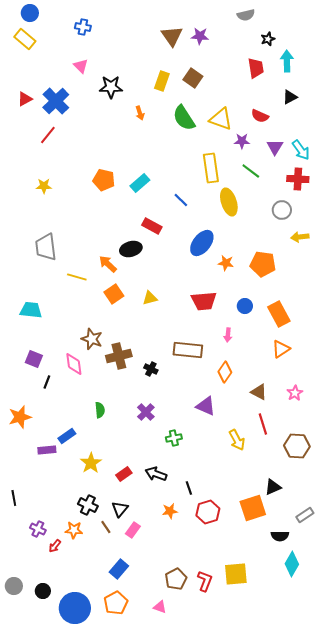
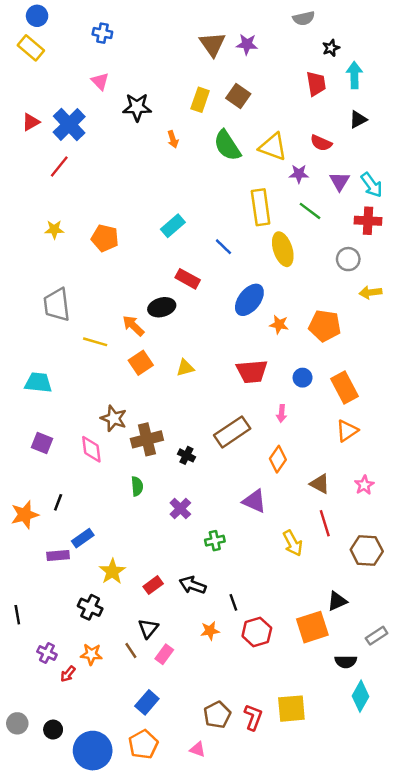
orange pentagon: (104, 180) -> (105, 238), moved
brown rectangle: (188, 350) -> (232, 432), turned -40
black line: (47, 382) -> (58, 502), moved
green semicircle: (100, 410) -> (137, 486), moved
black cross: (88, 505) -> (90, 607), moved

